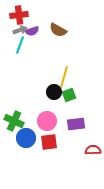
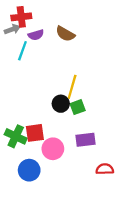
gray arrow: (20, 30) -> (12, 29), moved
pink circle: (47, 121) -> (53, 149), moved
blue circle: (26, 138) -> (29, 170), moved
red square: (49, 142) -> (35, 133), moved

